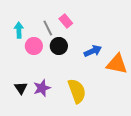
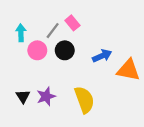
gray line: (48, 28) -> (53, 31), turned 63

